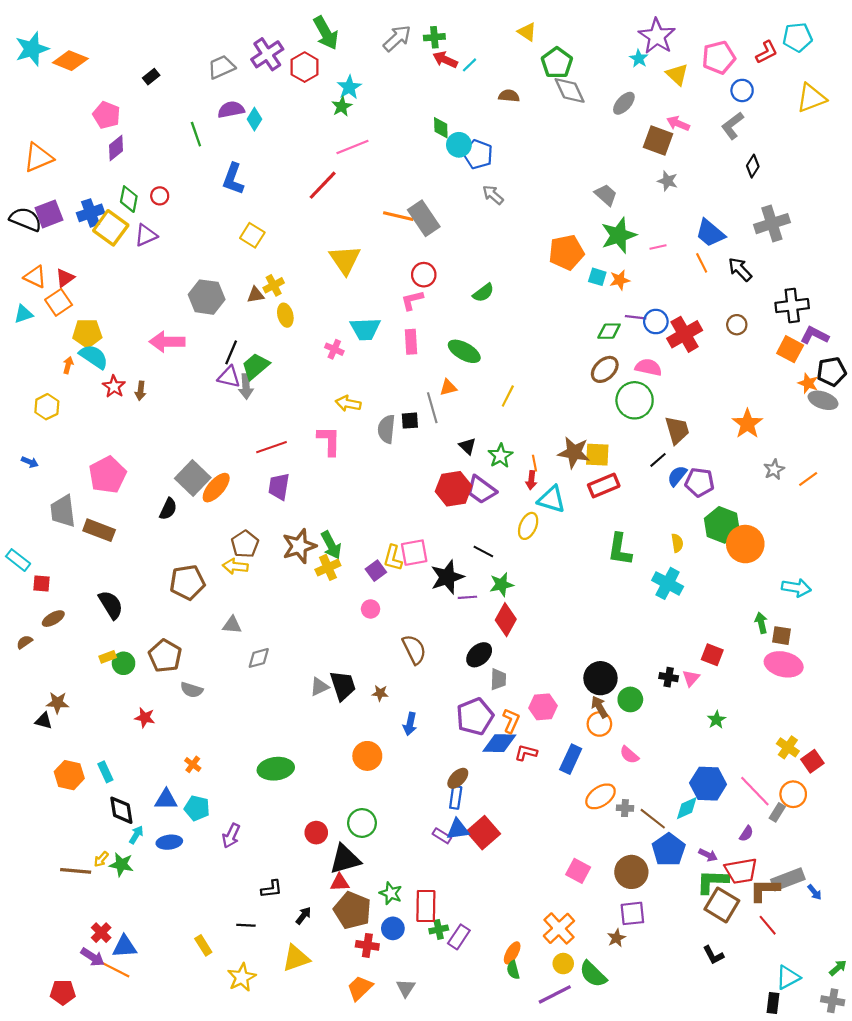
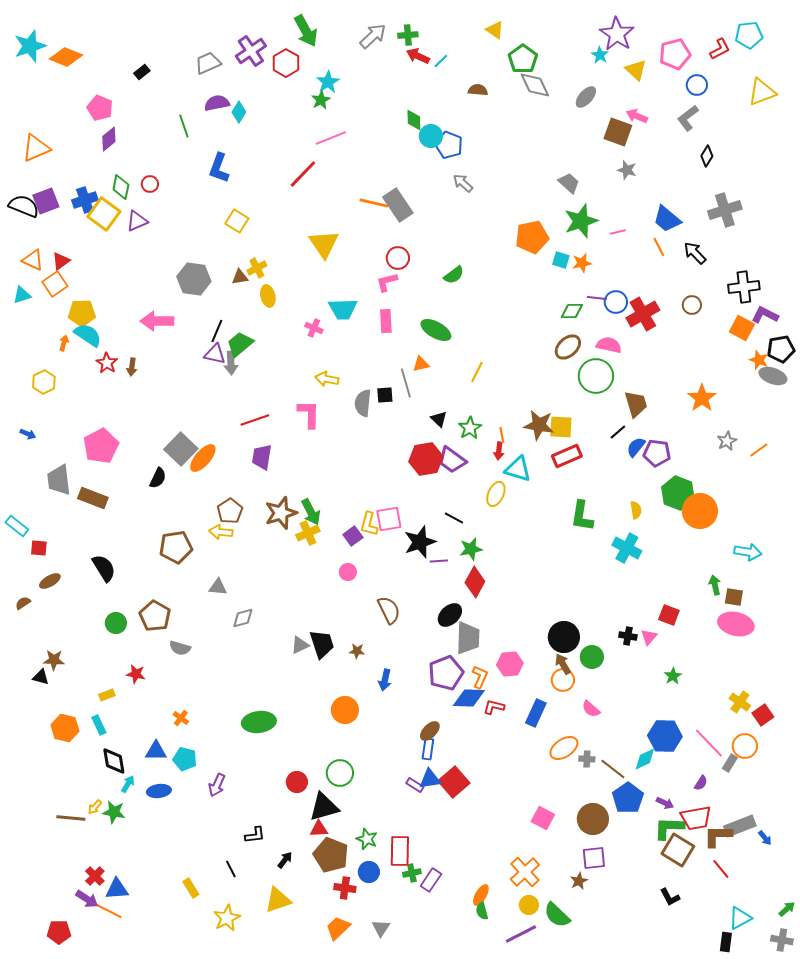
yellow rectangle: (108, 657) -> (107, 695), moved
gray trapezoid: (498, 679) -> (468, 638), size x1.6
black line: (246, 925) -> (231, 869), turned 60

